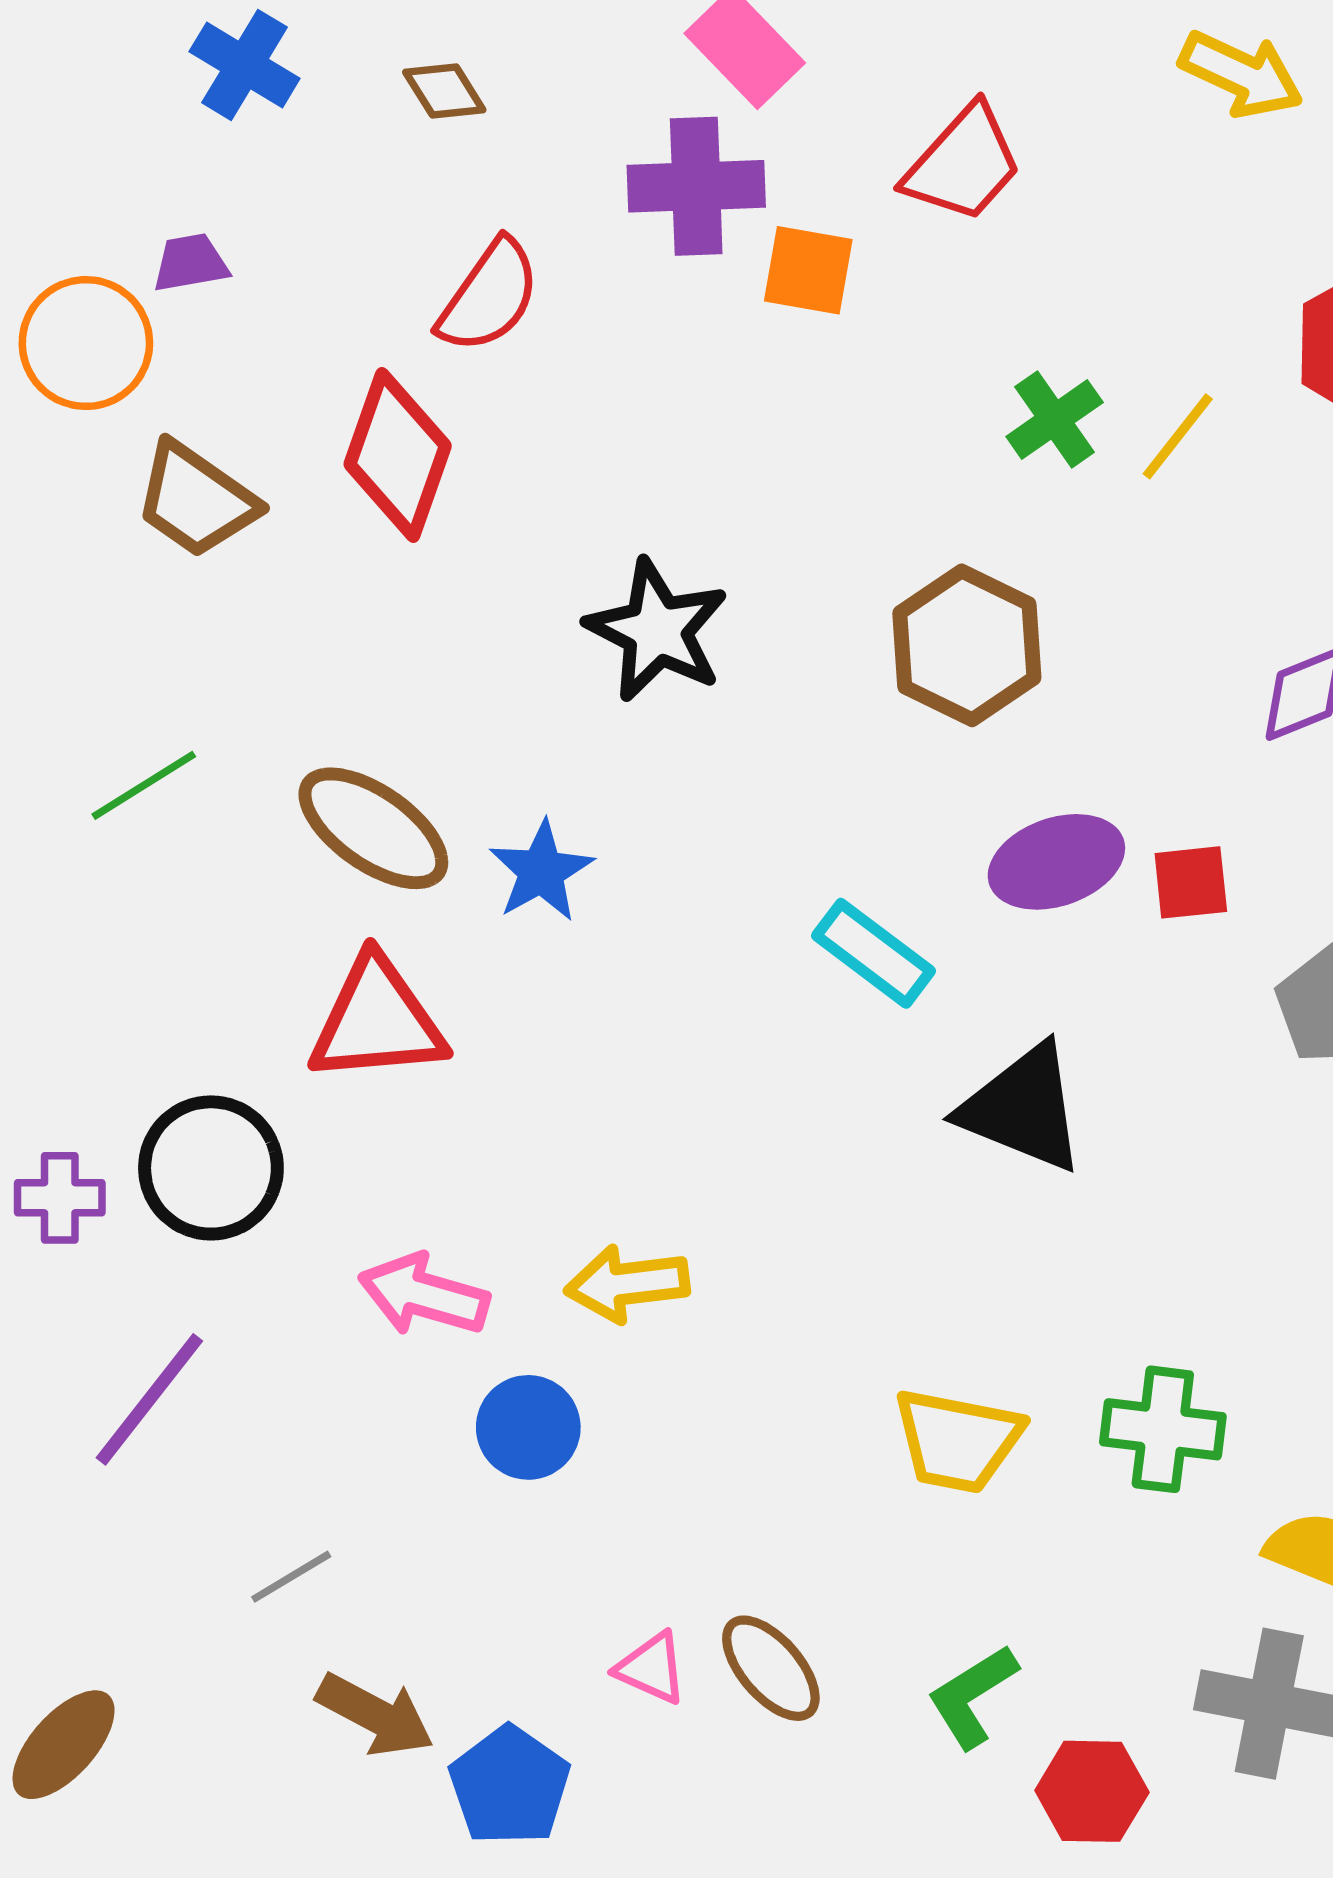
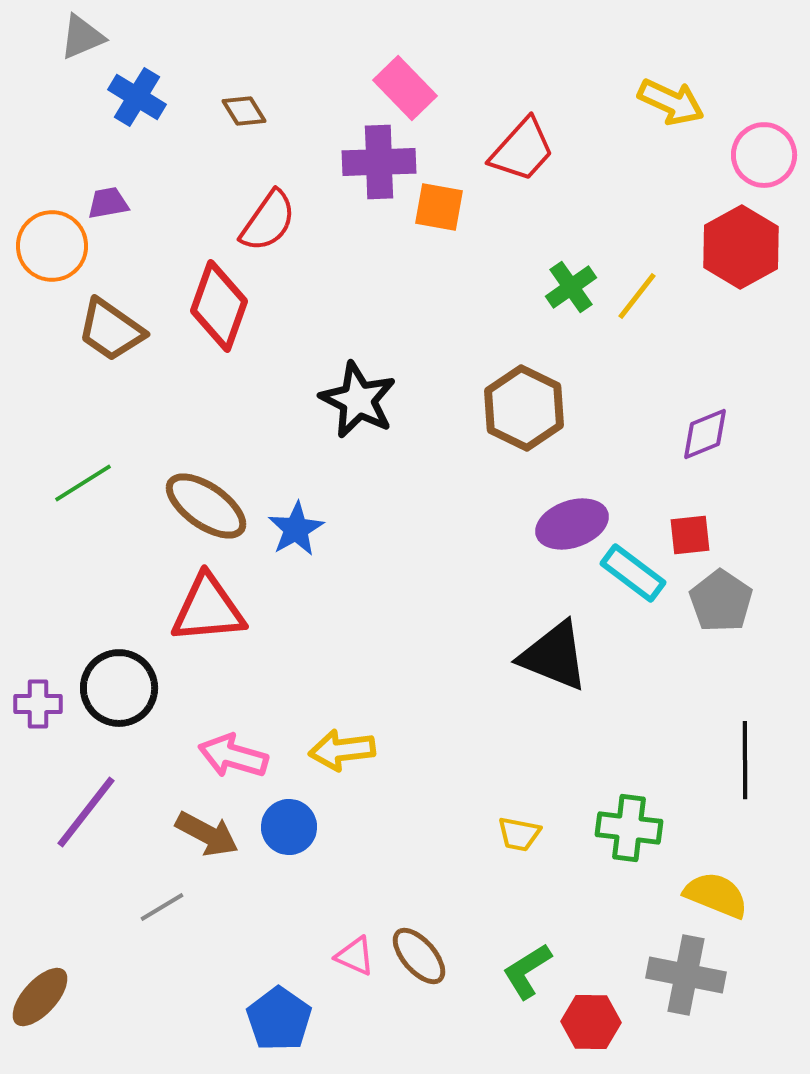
red square: (1191, 882) -> (690, 535), moved
cyan rectangle: (874, 953) -> (633, 573), moved
yellow trapezoid: (958, 1440) -> (519, 834), size x0.6
brown arrow: (375, 1715) -> (207, 834), moved

